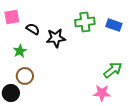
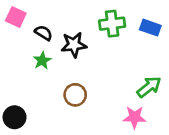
pink square: (12, 17) -> (16, 17), turned 35
green star: (20, 51) -> (42, 61), moved
brown circle: (25, 76) -> (75, 95), moved

